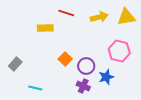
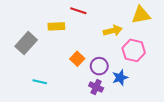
yellow arrow: (99, 17) -> (113, 31), moved
gray rectangle: (15, 64) -> (26, 43), moved, size x1.5
cyan line: (35, 88) -> (40, 82), moved

